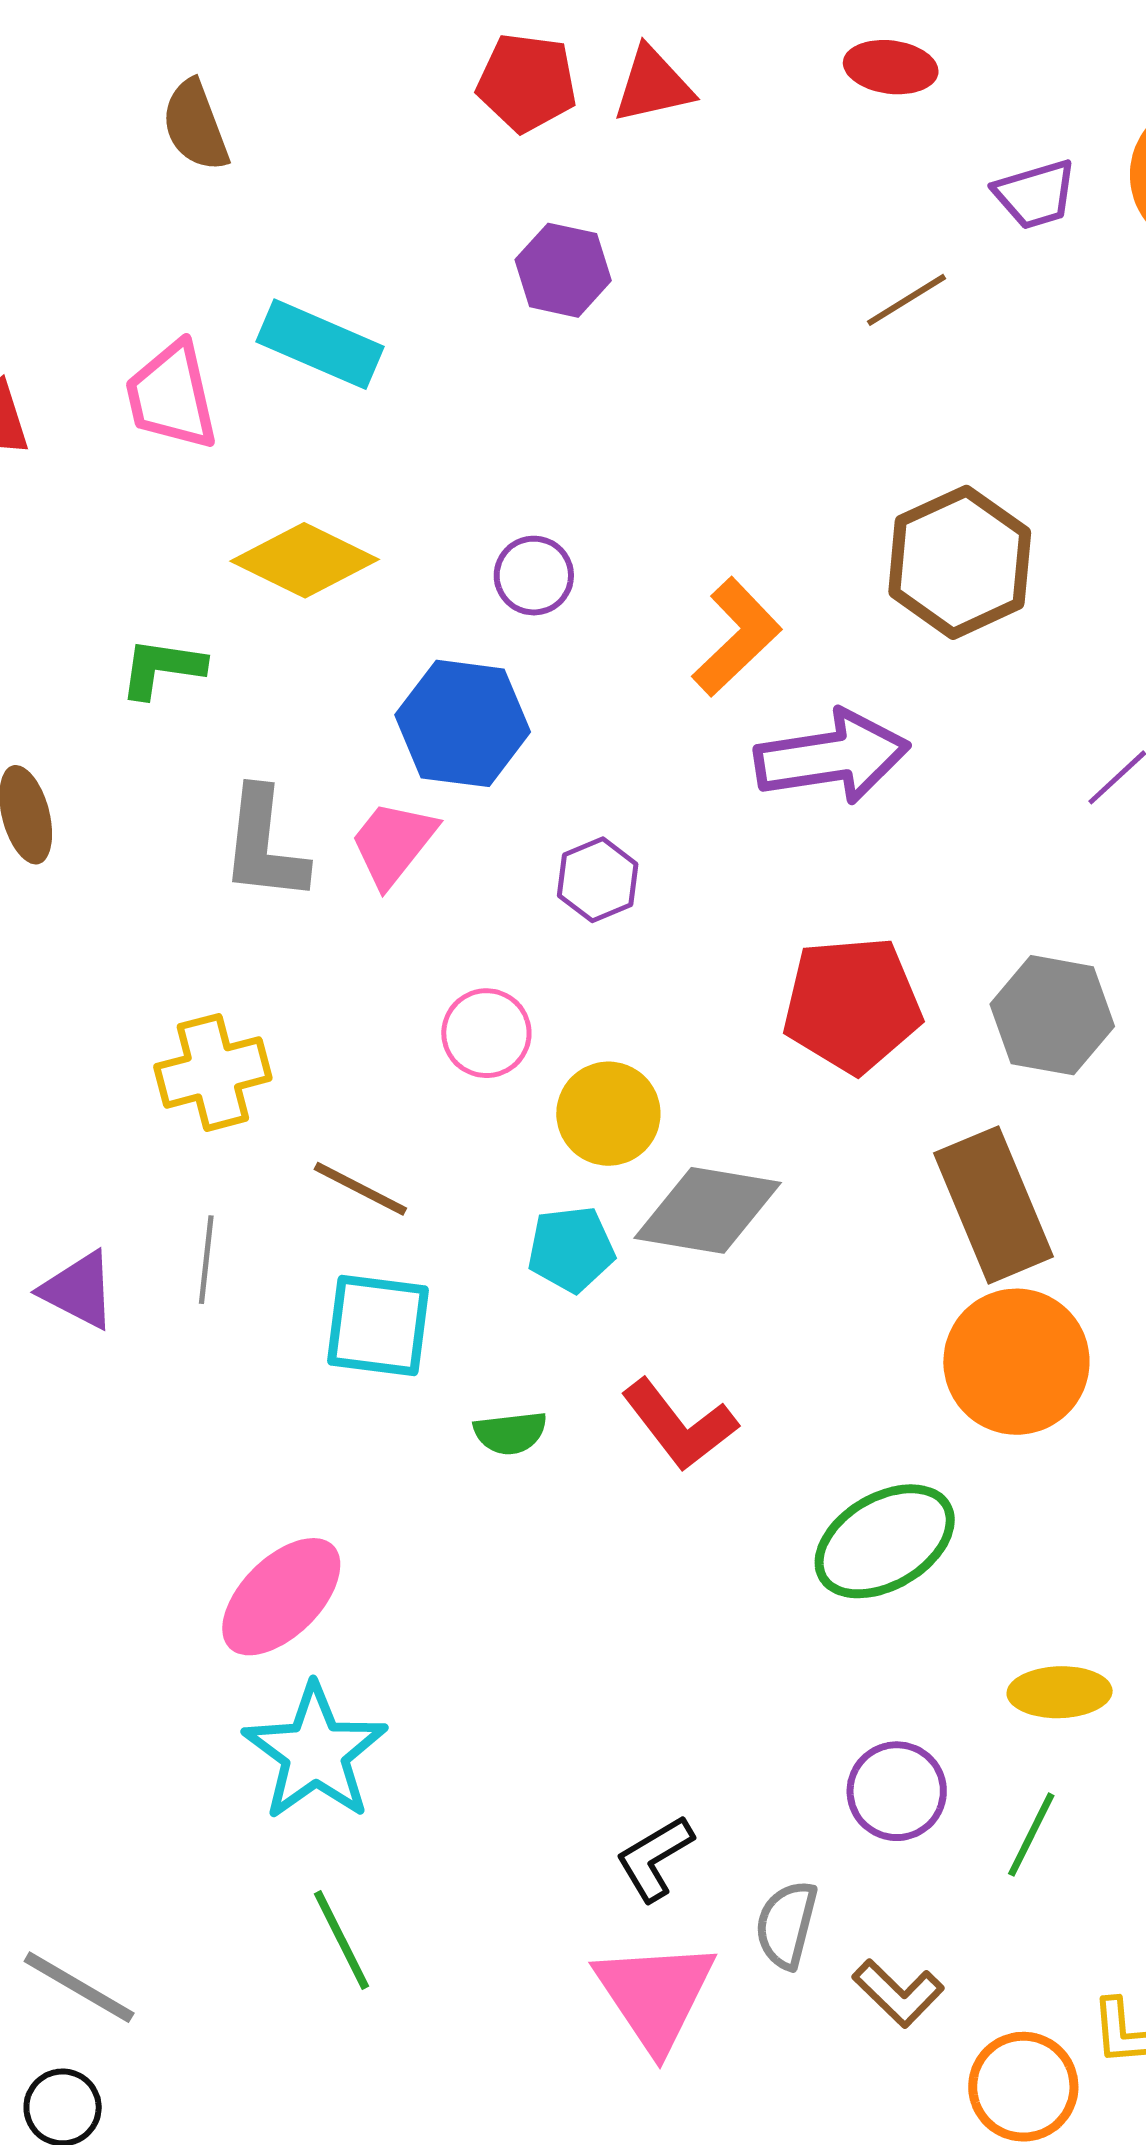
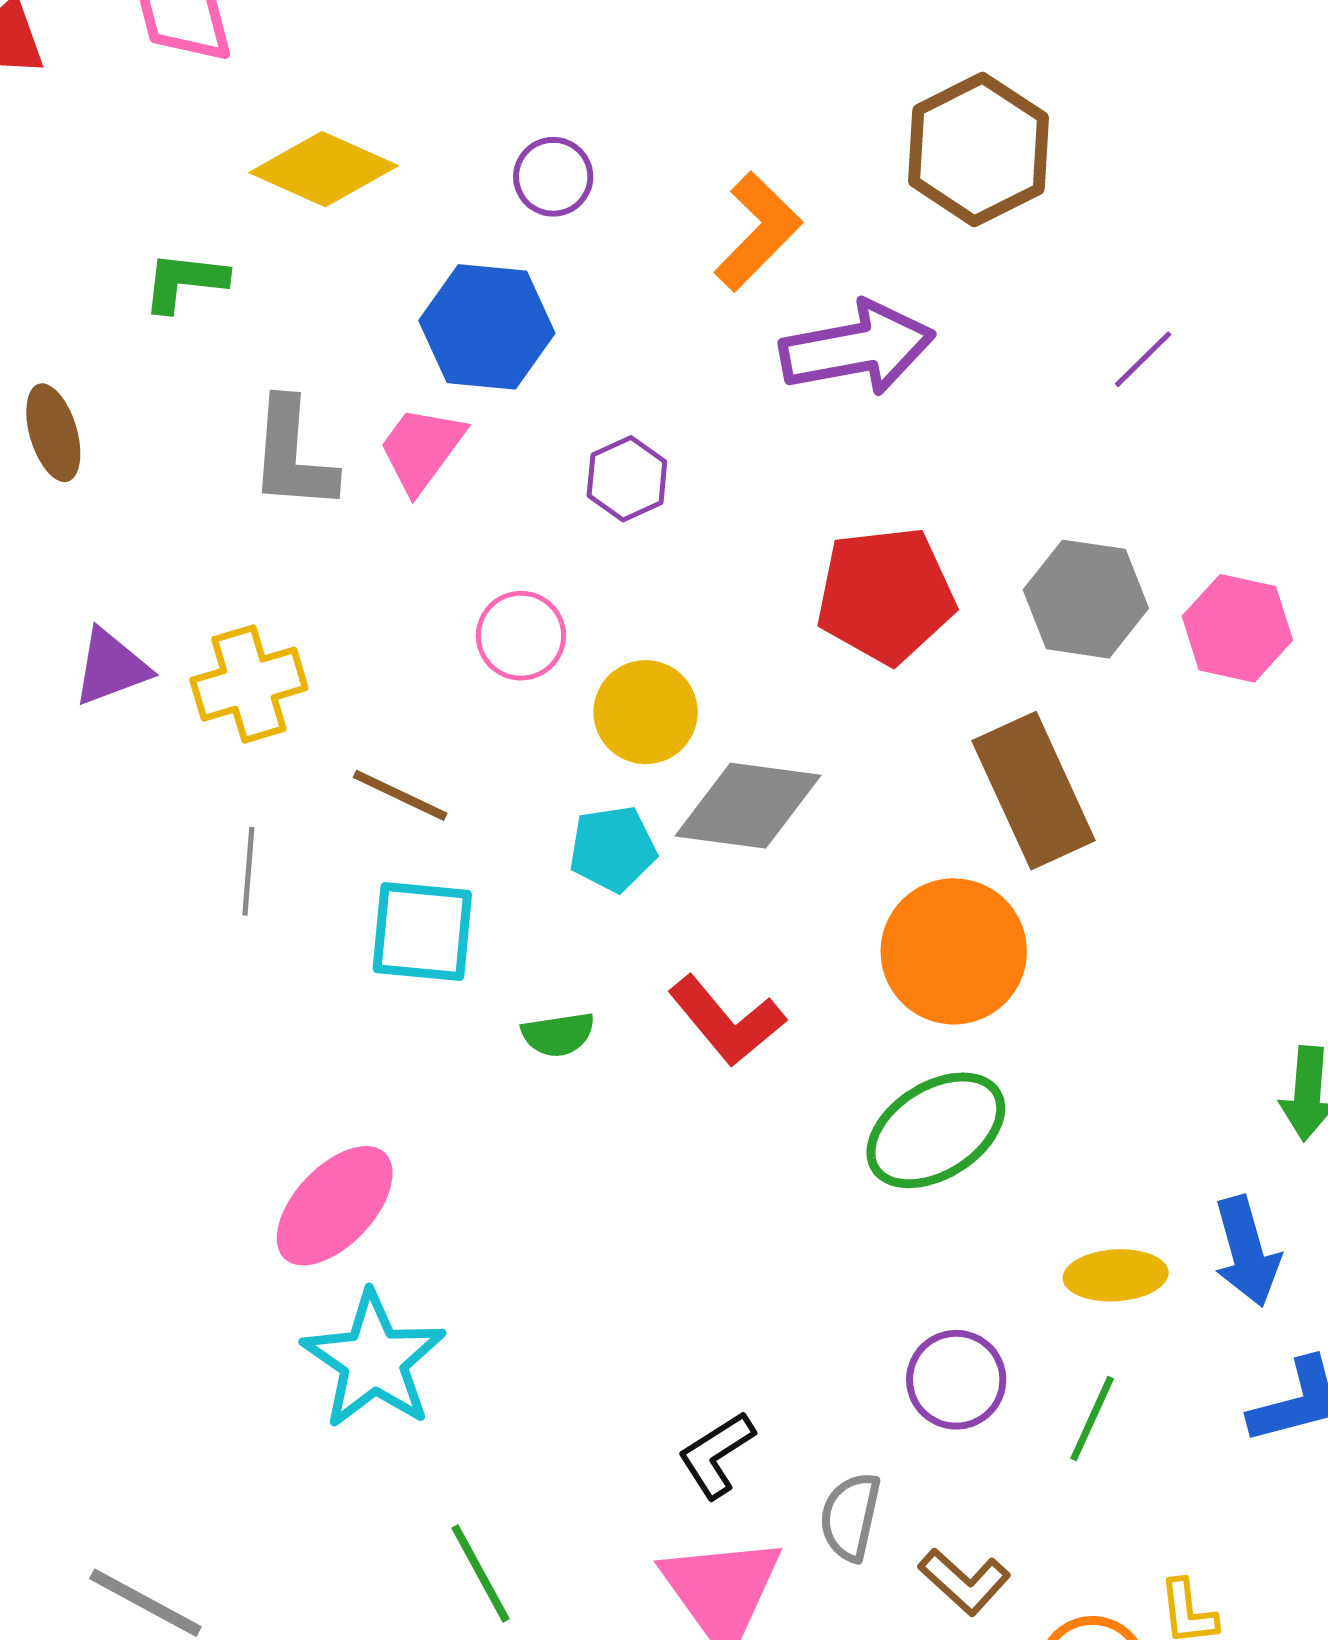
purple triangle: (79, 1290) -> (111, 667), moved, turned -46
orange circle: (1016, 1362) -> (954, 951), moved
green line: (342, 1940) -> (480, 1573), moved

